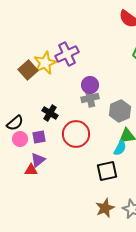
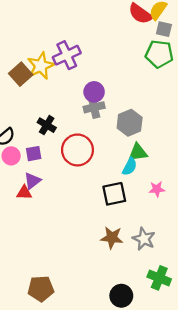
brown star: (105, 208) -> (112, 238), turned 30

